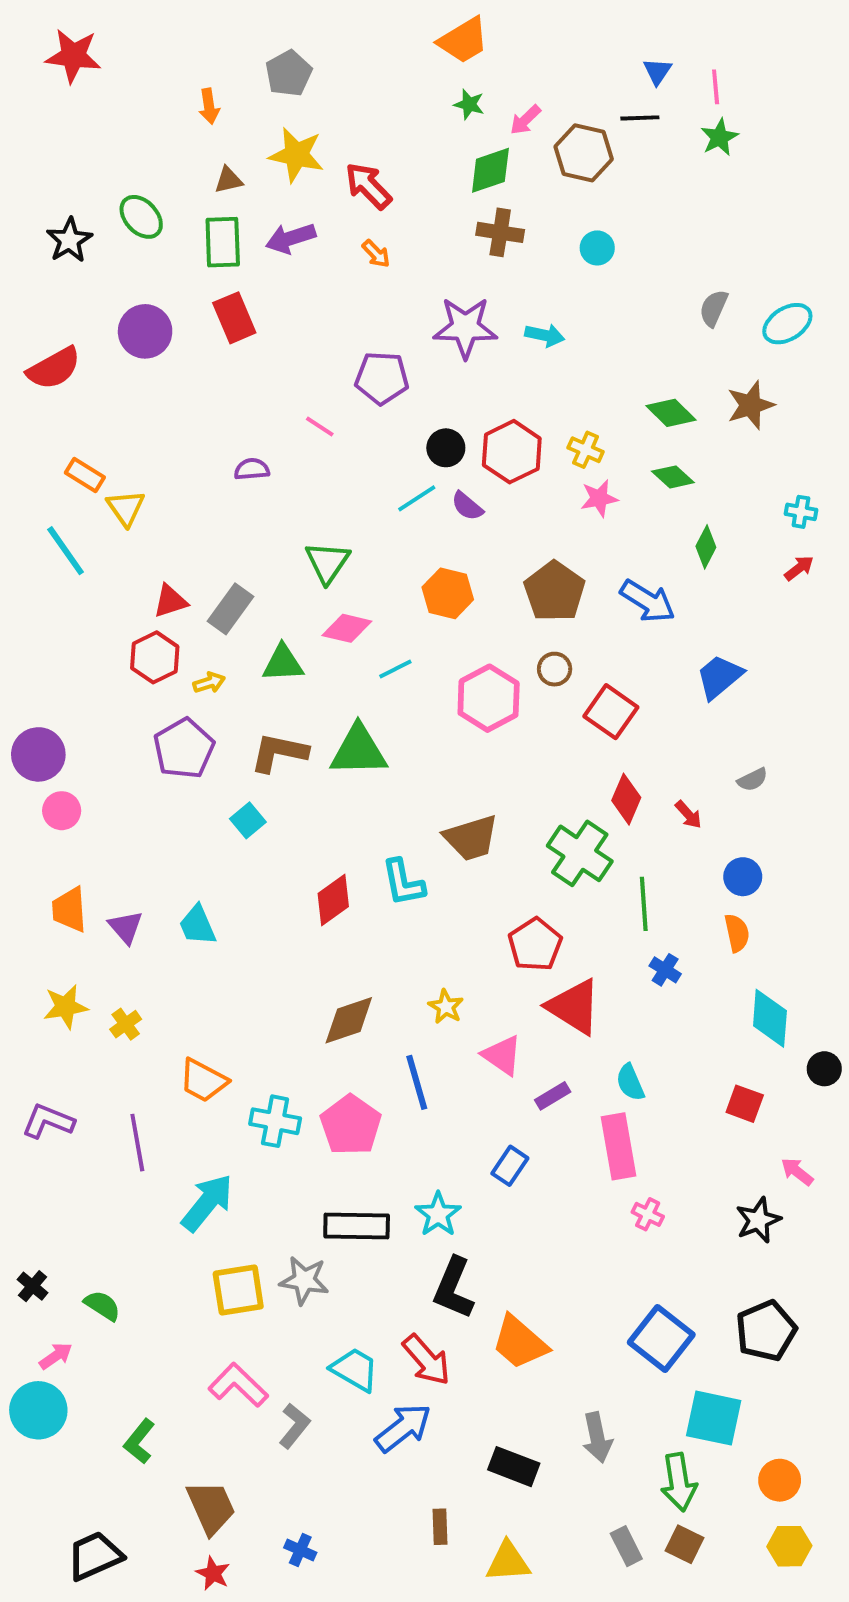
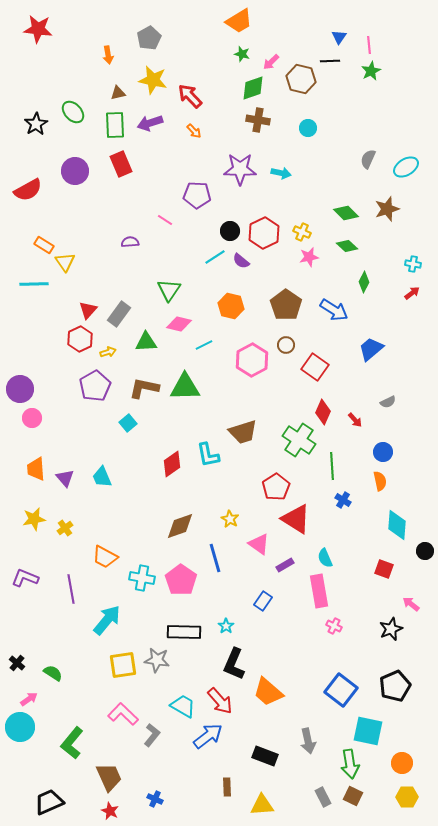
cyan line: (66, 551) -> (34, 284), turned -56
red triangle: (170, 601) -> (88, 310), turned -30
cyan star: (438, 1214) -> (226, 626), size x0.7
green L-shape: (139, 1441) -> (72, 743), size x1.4

